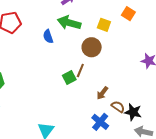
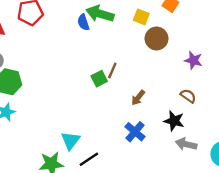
blue semicircle: (48, 36) -> (83, 22), moved
brown circle: (92, 47) -> (157, 39), moved
brown semicircle: (118, 107) -> (188, 96), moved

